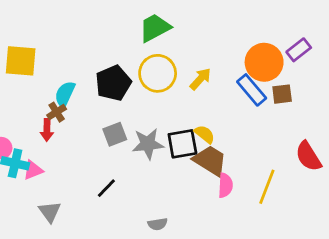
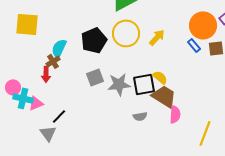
blue rectangle: (252, 90) -> (194, 45), size x0.6
yellow line: (267, 187) -> (205, 133), moved
black line: (106, 188) -> (59, 116), moved
gray semicircle: (158, 224) -> (140, 116), moved

